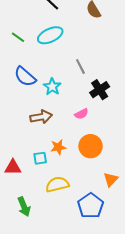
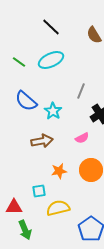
gray line: (80, 67) -> (81, 91), turned 49
cyan square: (40, 158) -> (39, 191), moved
red triangle: (13, 167) -> (14, 207), moved

